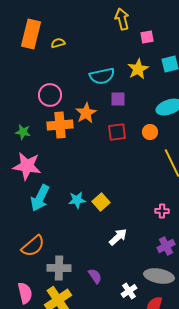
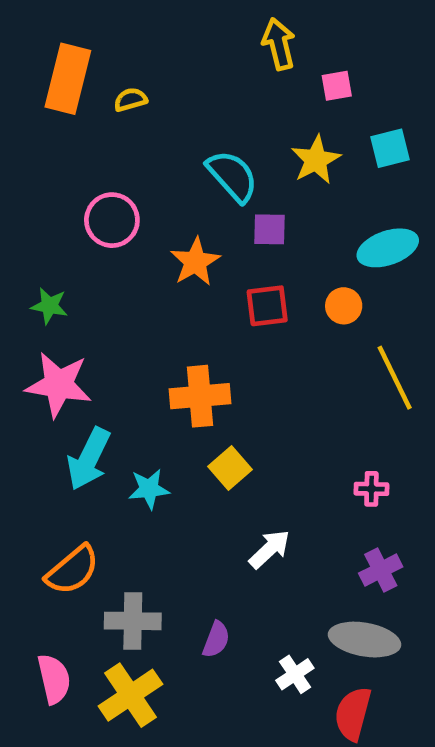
cyan semicircle: (102, 76) -> (232, 176), turned -120
orange cross: (60, 125) -> (200, 396), moved
cyan star: (77, 200) -> (149, 489), moved
purple semicircle: (95, 276) -> (216, 640), turned 56

